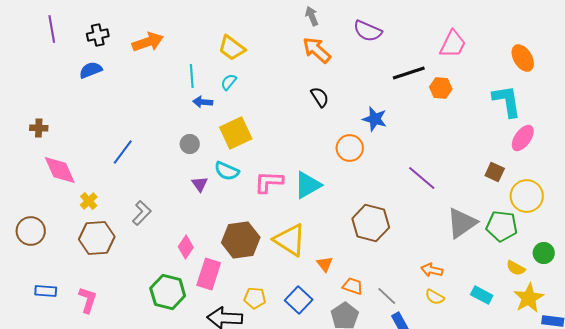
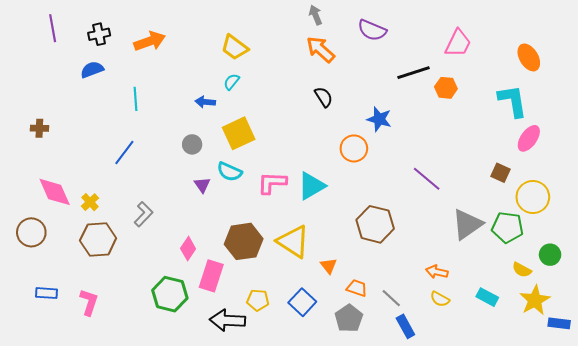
cyan line: (192, 76) -> (135, 99), moved
pink diamond: (60, 170) -> (55, 192), moved

